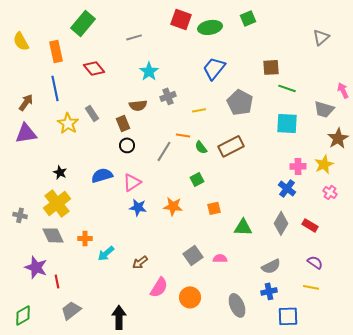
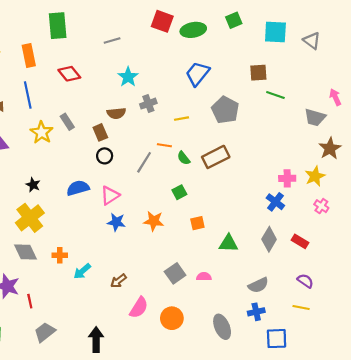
green rectangle: (83, 23) -> (58, 26), turned -45
gray triangle: (321, 37) -> (312, 41), turned -42
cyan square: (287, 123) -> (275, 32), moved

